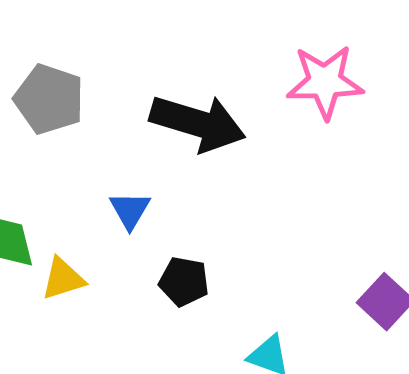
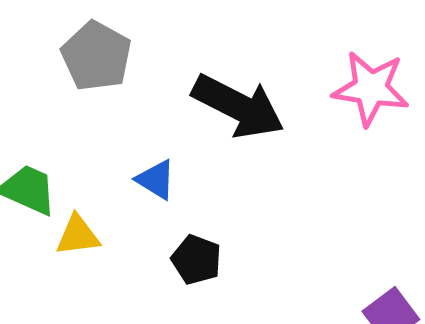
blue triangle: (130, 210) -> (156, 180), turned -39

